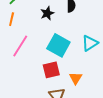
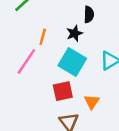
black star: (47, 13) -> (75, 33), moved
orange line: (12, 19) -> (43, 37), moved

